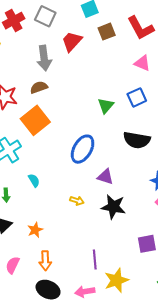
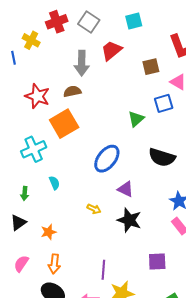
brown square: (107, 32) -> (151, 67), moved
blue square: (137, 97) -> (164, 103), moved

